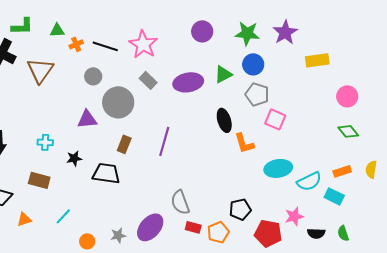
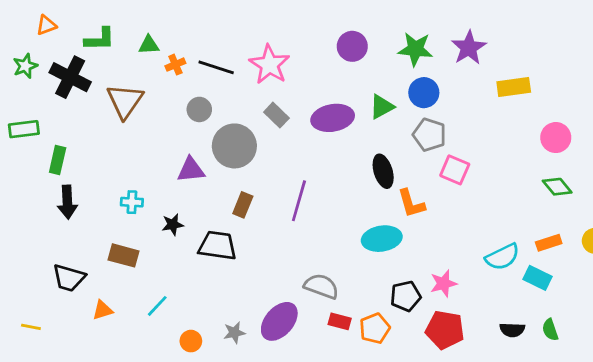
cyan ellipse: (278, 168) -> (382, 239), moved
gray semicircle: (180, 202) -> (321, 286), turned 130
pink star: (294, 216) -> (443, 283), moved

